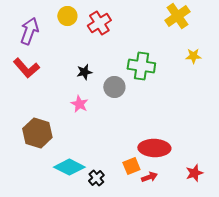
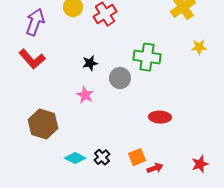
red ellipse: (154, 148) -> (160, 117), moved, size x0.7
cyan diamond: (69, 167) -> (75, 158), size x0.7
black cross: (96, 178) -> (102, 157), moved

